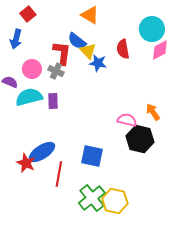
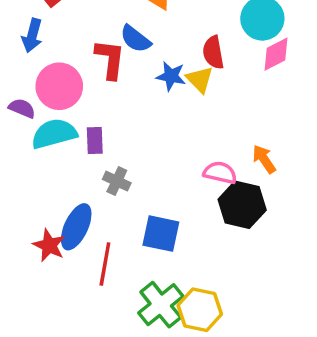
yellow triangle: (88, 51) -> (200, 79), moved
pink circle: (32, 69) -> (59, 86), size x1.4
gray cross: (56, 71) -> (117, 181), moved
blue ellipse: (42, 152) -> (76, 227), turned -32

